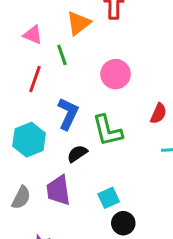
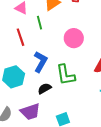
red line: (35, 79) -> (21, 37), turned -42
purple trapezoid: (58, 190) -> (30, 112), turned -105

